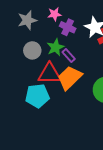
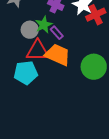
gray circle: (32, 50) -> (30, 30), moved
orange trapezoid: (70, 78) -> (58, 55), turned 68

